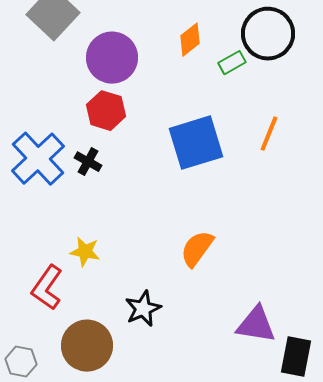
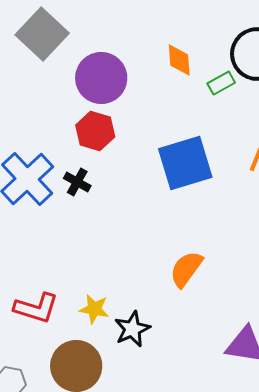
orange diamond: (190, 40) -> (179, 60), turned -56
yellow star: (85, 252) -> (94, 309), moved
red L-shape: (47, 288) -> (36, 308), turned -108

